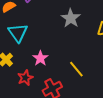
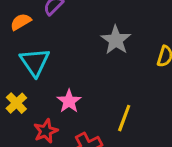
yellow line: (76, 69) -> (124, 118), turned 60

